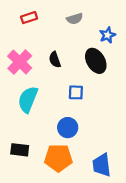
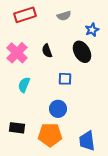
red rectangle: (29, 18) -> (25, 15), size x1.5
cyan semicircle: (28, 99) -> (24, 85), size x0.7

